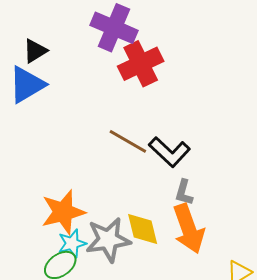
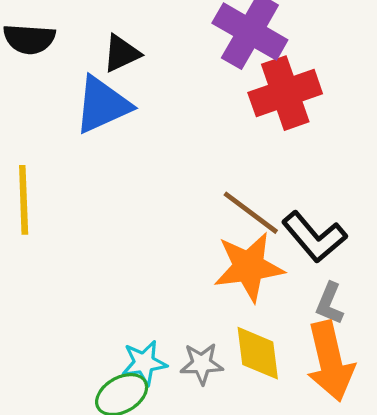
orange star: (63, 212) -> (249, 267), moved
gray star: (108, 240) -> (202, 364), size x0.6

